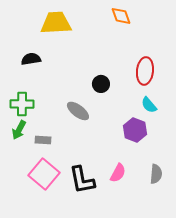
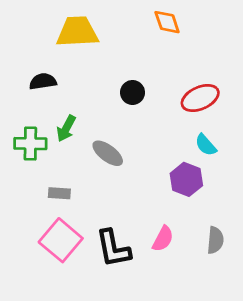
red ellipse: (145, 71) -> (200, 98), turned 60
black circle: (101, 84) -> (133, 92), moved
green arrow: (19, 130) -> (66, 128), moved

